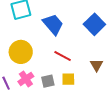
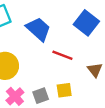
red line: (63, 56) -> (62, 55), moved

